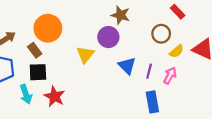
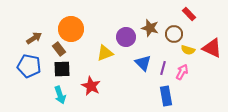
brown star: (120, 15) -> (150, 28), moved
yellow semicircle: (177, 51) -> (188, 50), turned 56
yellow triangle: (85, 55) -> (105, 53), turned 30
cyan arrow: (26, 94) -> (60, 95), moved
red star: (54, 96) -> (91, 86), moved

